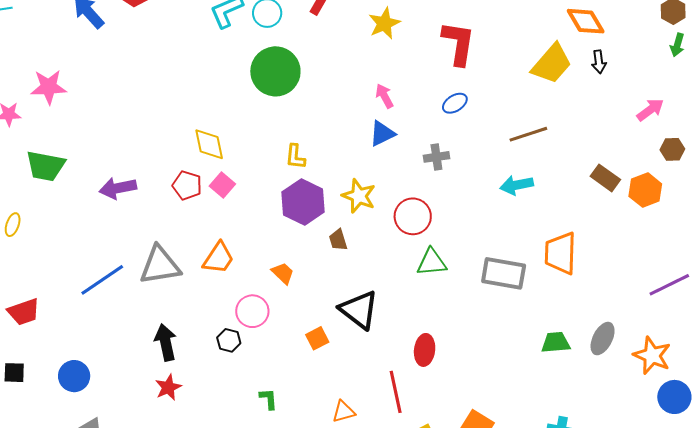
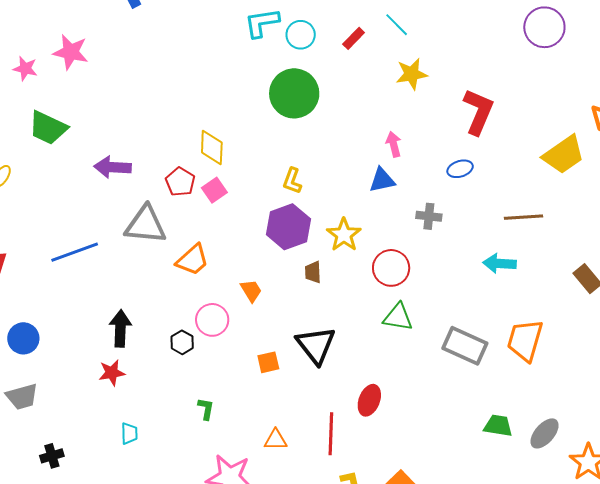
gray triangle: (160, 265) -> (146, 225), moved

